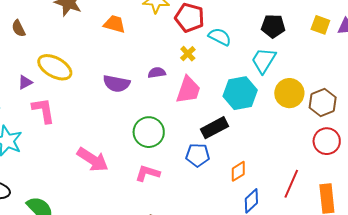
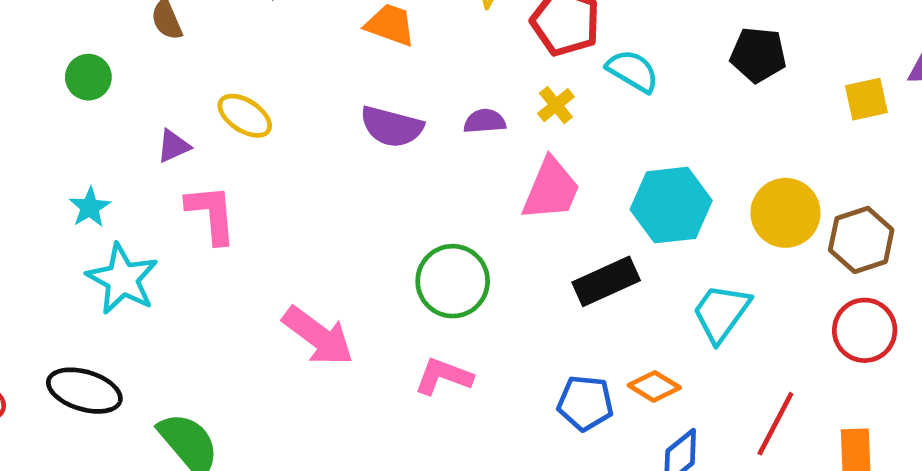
yellow square: (320, 25) -> (866, 99), moved, turned -36
cyan trapezoid: (264, 60) -> (721, 313), moved
yellow ellipse: (55, 67) -> (245, 116), size x0.7
purple semicircle: (157, 73) -> (485, 121), moved
purple semicircle: (116, 84) -> (392, 127), moved
blue pentagon: (198, 155) -> (585, 403), moved
orange diamond: (238, 171) -> (654, 386), turned 60

